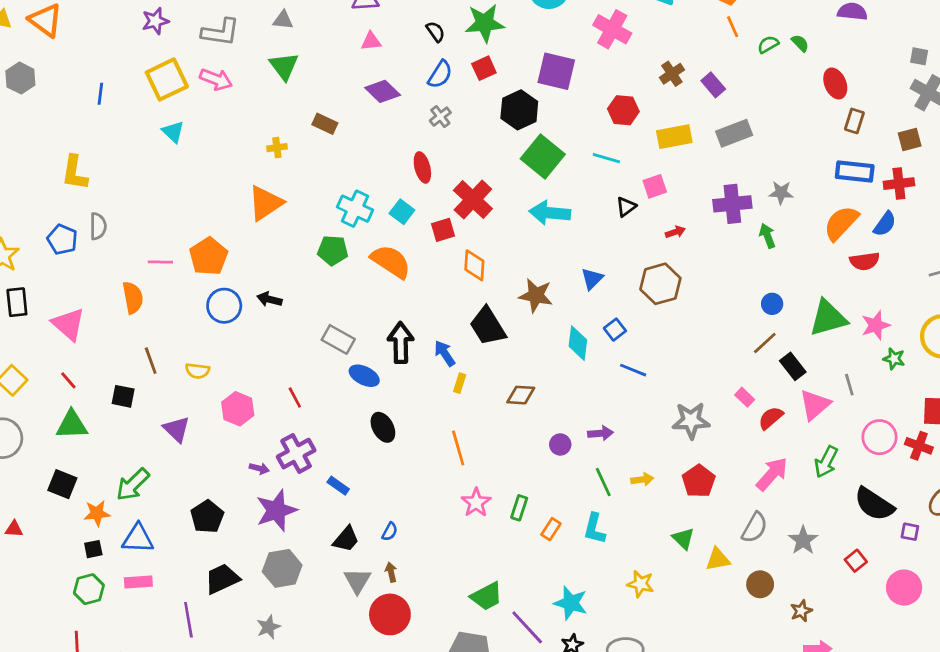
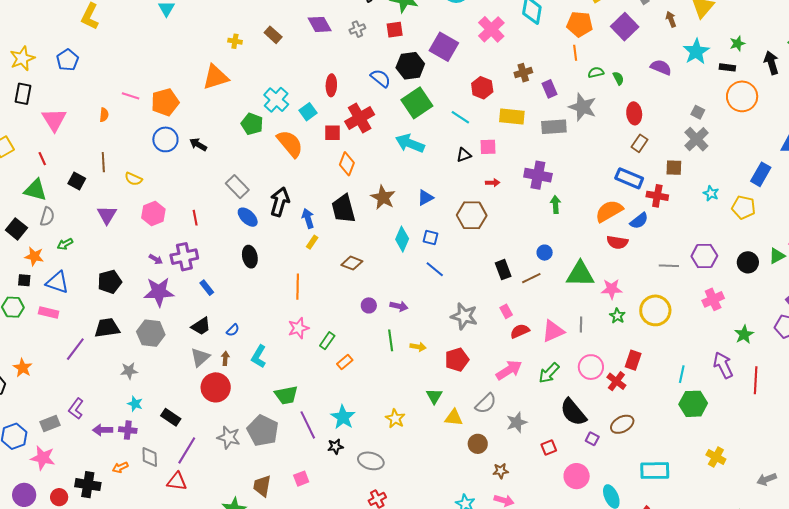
blue semicircle: (440, 74) -> (381, 78), moved, turned -100
gray cross: (440, 117) -> (357, 29), moved
gray star: (781, 193) -> (583, 107), moved, size x1.6
gray semicircle: (98, 226) -> (47, 217), moved
orange semicircle: (133, 298) -> (104, 115), size x0.6
blue square: (615, 330) -> (431, 238), turned 35
black rectangle: (793, 366) -> (503, 270), moved
green arrow: (133, 485) -> (65, 244), size x0.6
cyan L-shape: (594, 529) -> (259, 356), moved
purple line: (188, 620) -> (75, 349), turned 30

